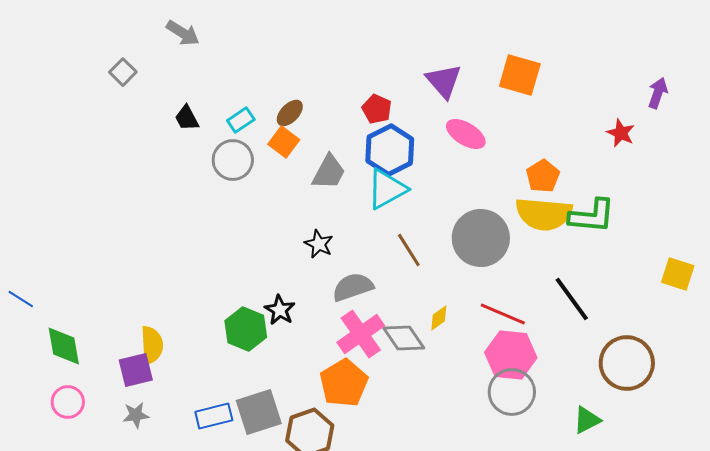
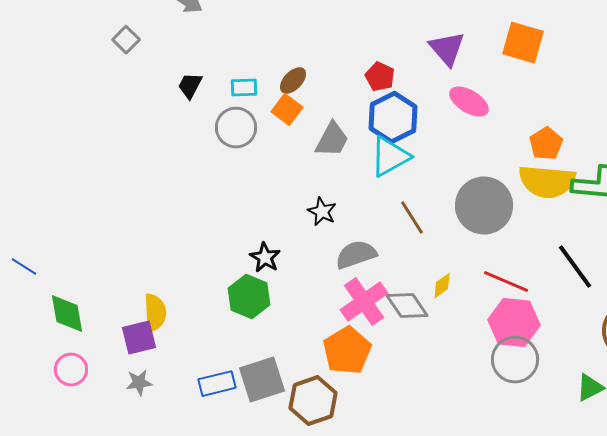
black trapezoid: (187, 118) -> (190, 86), turned 56
cyan rectangle: (241, 120) -> (244, 88), turned 32
black star: (280, 310) -> (265, 258), moved

